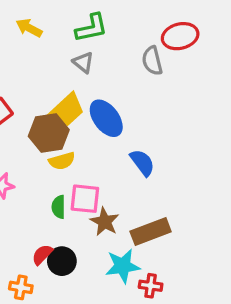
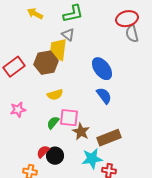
gray semicircle: (152, 61) -> (132, 34), moved
yellow trapezoid: (67, 110) -> (58, 50), moved, turned 140
blue ellipse: (106, 118) -> (102, 69), moved
brown hexagon: (49, 133) -> (46, 63), moved
green semicircle: (59, 207) -> (53, 123), turned 40

